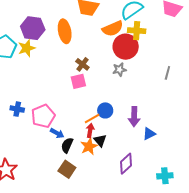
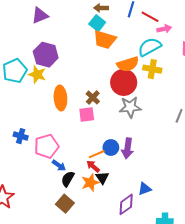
orange ellipse: (65, 31) -> (60, 98), moved
red circle: (126, 47) -> (124, 82), moved
yellow star: (27, 48) -> (37, 74), turned 30
gray star: (119, 70) -> (130, 107), size x1.5
purple arrow: (134, 117) -> (127, 148), moved
red arrow: (90, 130) -> (93, 166), turned -64
blue triangle: (149, 134) -> (145, 189), moved

